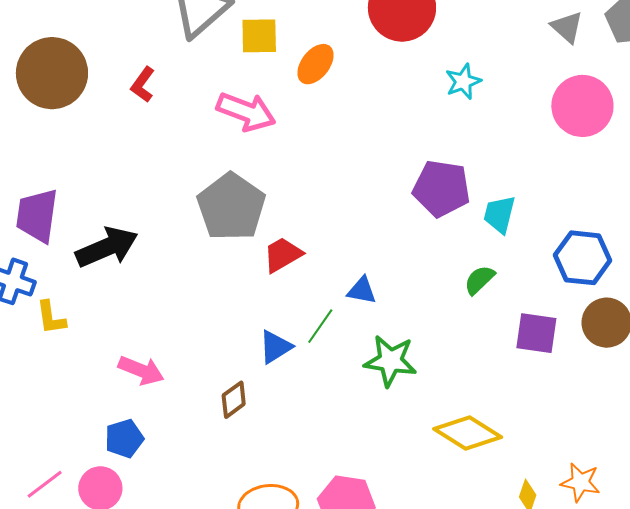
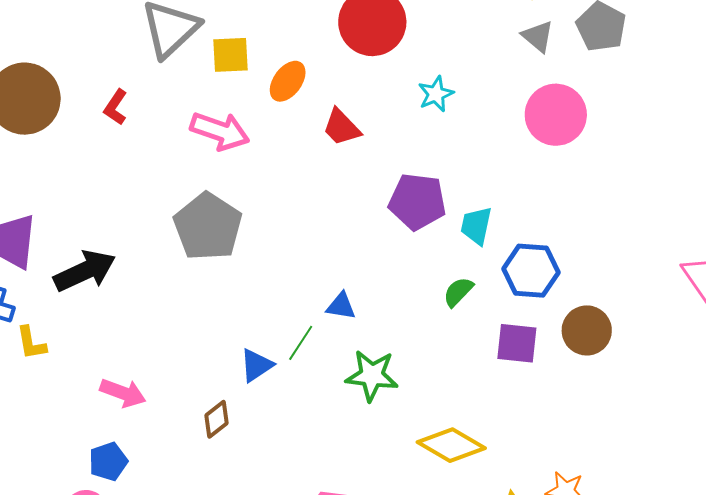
red trapezoid: (283, 255) -> (341, 127), moved, turned -102
blue hexagon: (583, 258) -> (531, 271), moved

